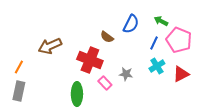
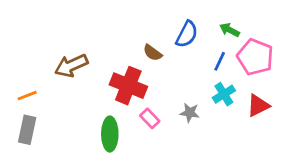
orange line: (19, 67) -> (27, 96), turned 40
gray star: (126, 74) -> (190, 113), moved

